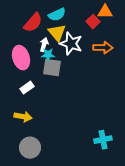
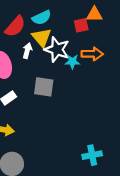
red square: (93, 22) -> (81, 25), turned 32
cyan star: (48, 55) -> (72, 62), moved
gray square: (52, 68) -> (44, 87), moved

